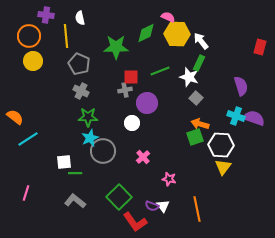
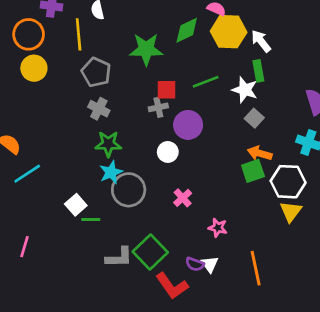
green rectangle: (199, 63) -> (258, 71), turned -35
white square: (64, 162) -> (76, 205), turned -35
gray L-shape: (75, 201) -> (119, 257), moved, turned 140

